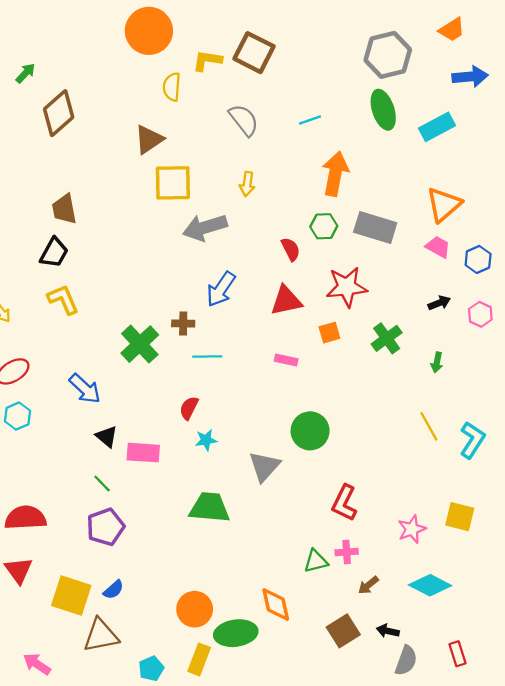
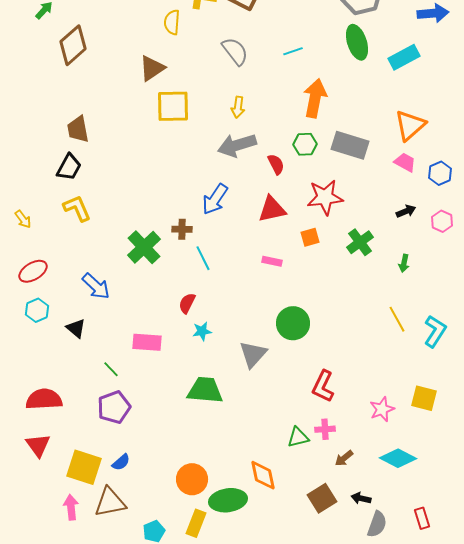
gray arrow: (205, 227) -> (237, 145), moved
cyan line: (207, 357) -> (203, 258), turned 65
black triangle: (107, 437) -> (76, 328), moved
pink arrow: (37, 664) -> (71, 507), moved, turned 50

